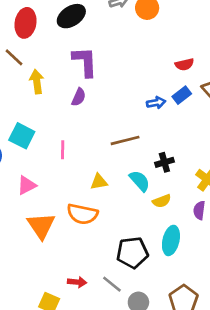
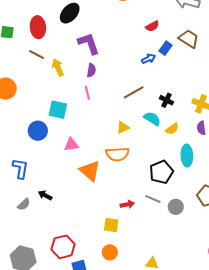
red semicircle: (184, 64) -> (152, 26), moved
pink line: (63, 150) -> (87, 93), moved
black cross: (164, 162) -> (166, 100), turned -32
pink triangle: (27, 185) -> (71, 145), turned 35

